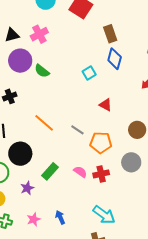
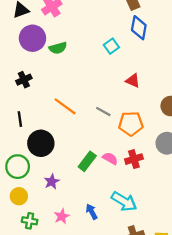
green semicircle: (42, 71) -> (58, 48), turned -49
green rectangle: (50, 171) -> (87, 161), moved
cyan arrow: (104, 215) -> (124, 201), moved

